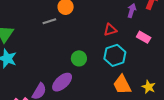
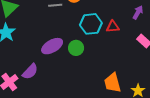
cyan hexagon: (115, 55) -> (91, 24), moved
purple ellipse: (62, 82) -> (52, 46), moved

